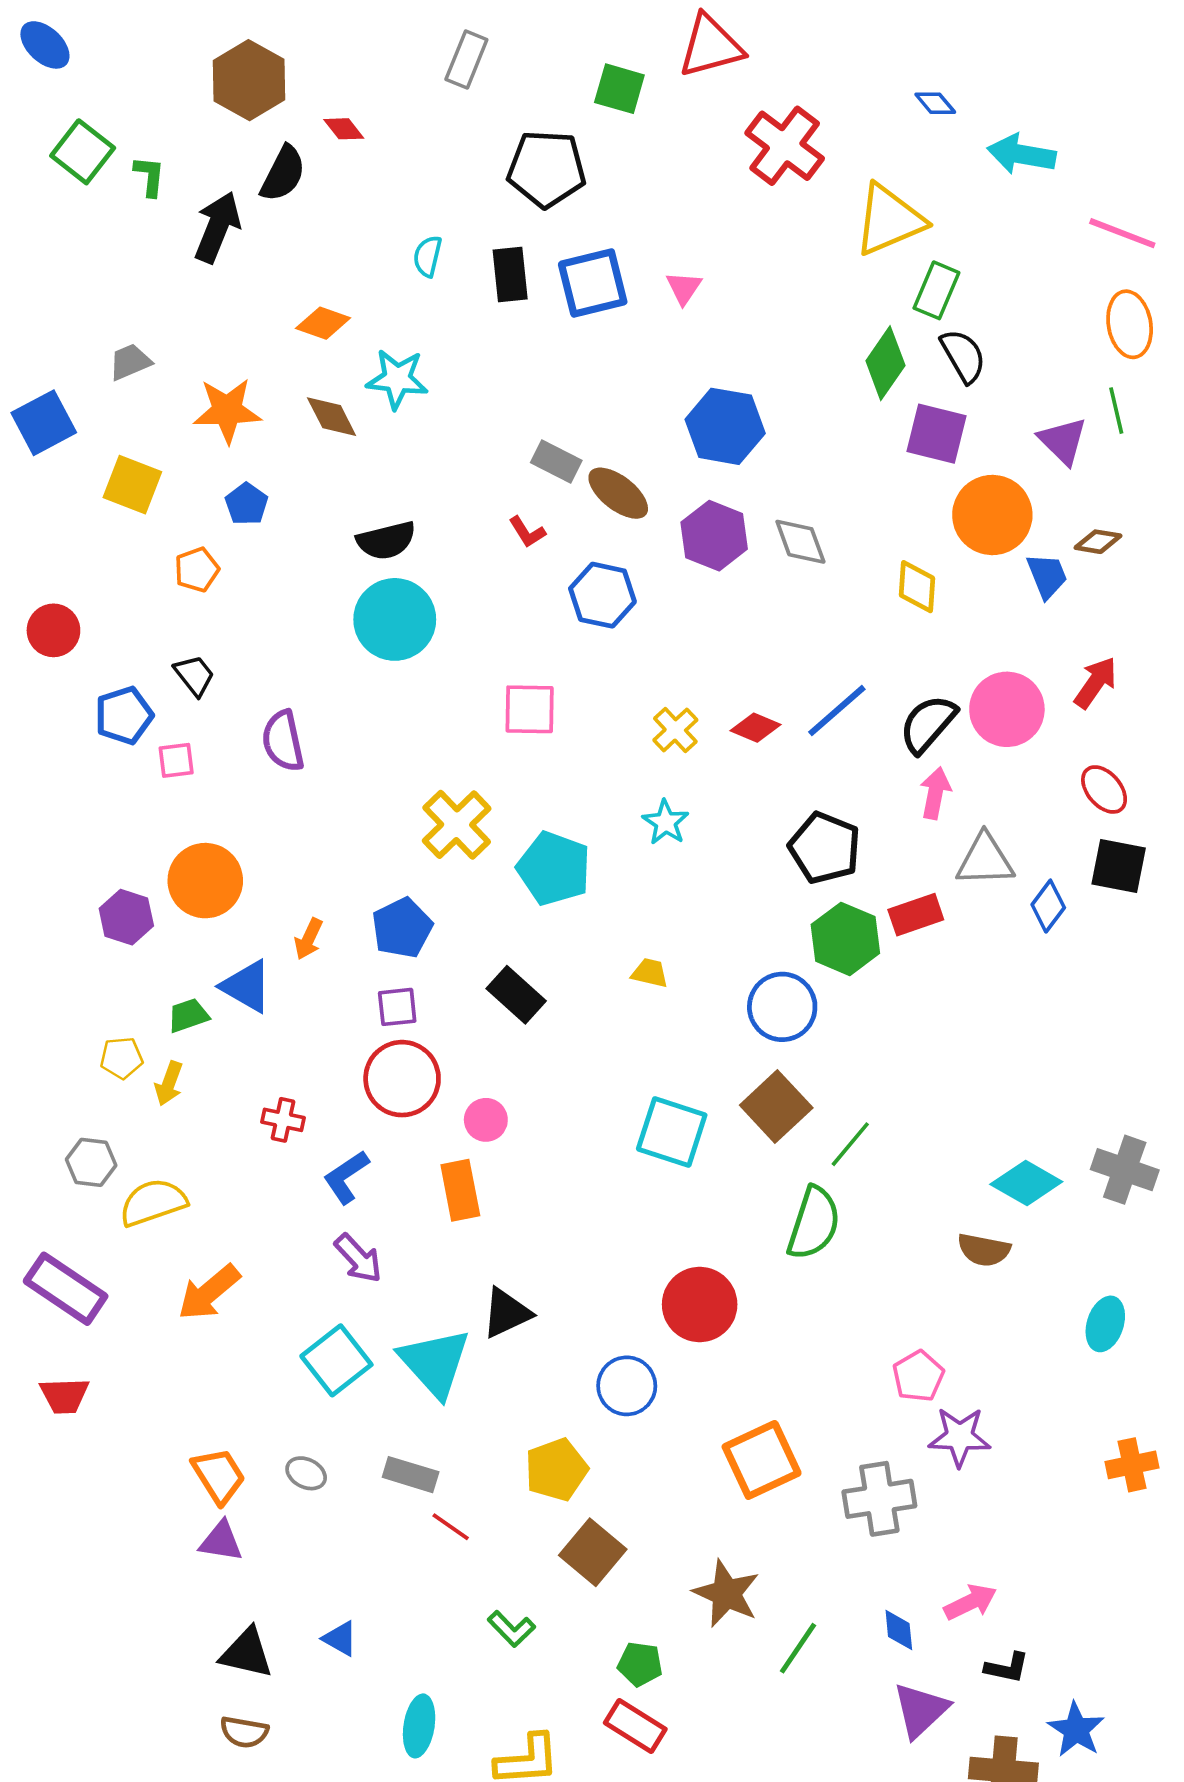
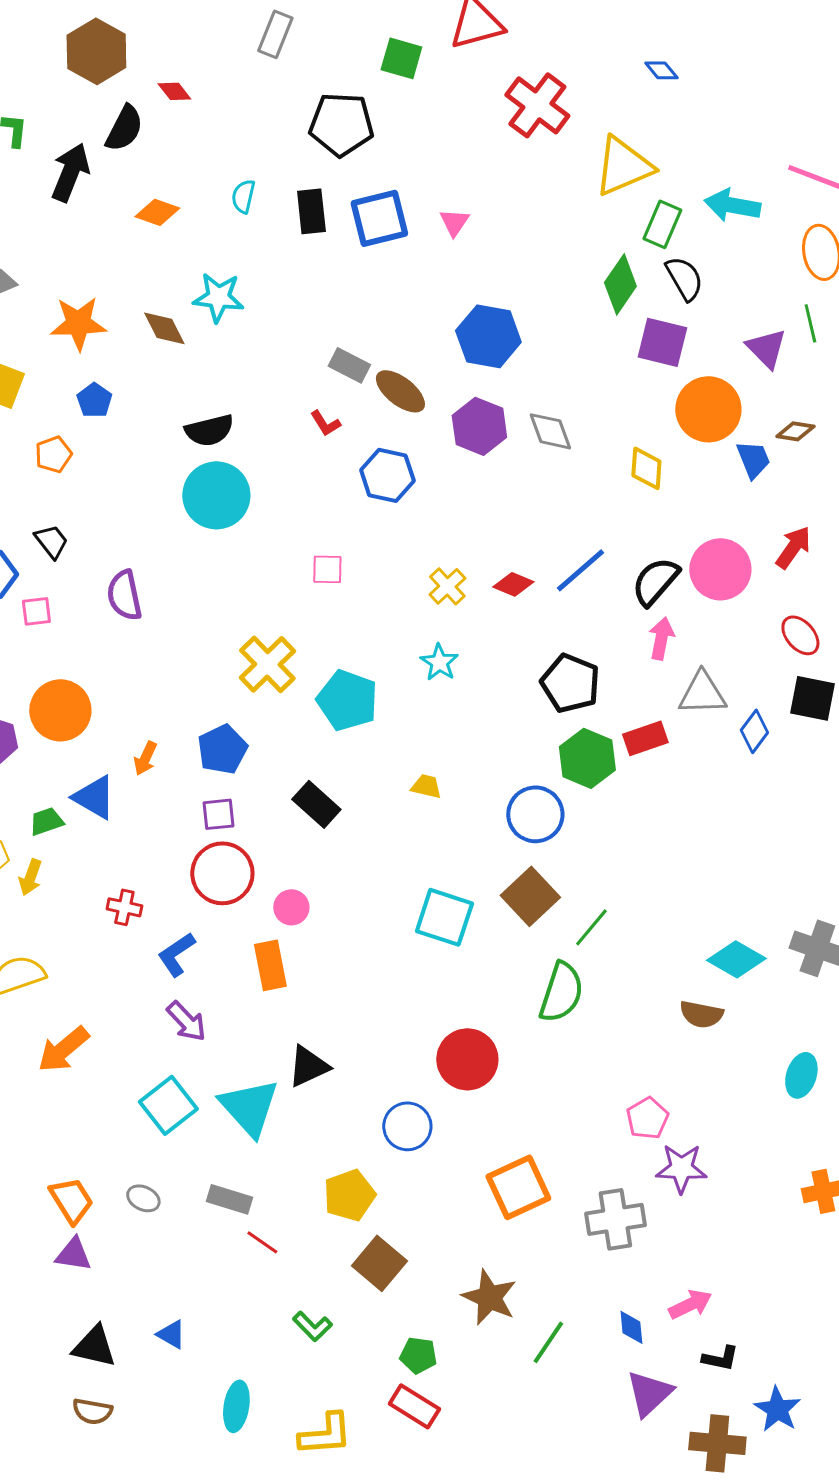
cyan arrow: (1021, 154) -> (732, 205), moved
orange diamond: (323, 323) -> (157, 212), moved
pink square: (530, 709) -> (327, 569), size x0.7

